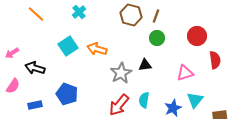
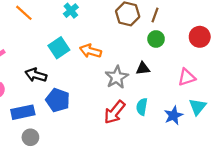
black arrow: (35, 68) -> (36, 75), moved
blue rectangle: (35, 105) -> (23, 112), size x1.5

